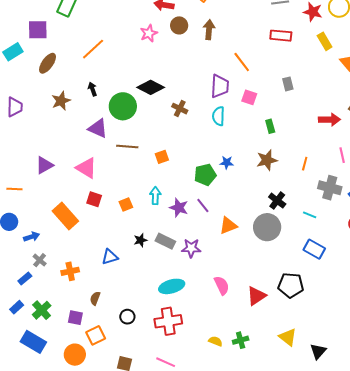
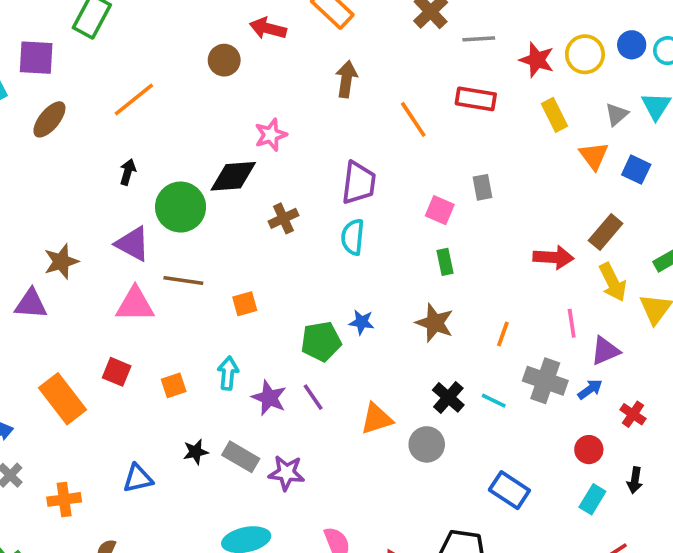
brown circle: (179, 25) -> (224, 60), moved
pink star: (149, 33) -> (271, 135), moved
orange line: (242, 62) -> (413, 119), moved
black diamond: (151, 87) -> (233, 176), turned -36
black arrow: (93, 89) -> (128, 172), turned 32
pink square: (249, 97) -> (440, 210), moved
brown star: (61, 101) -> (61, 261), moved
brown cross: (180, 109) -> (283, 218), turned 35
brown star: (267, 160) -> (435, 323), turned 30
purple triangle: (44, 165) -> (31, 304), turned 30
pink triangle: (86, 168) -> (135, 304), moved, turned -35
cyan line: (310, 215) -> (494, 401), moved
orange triangle: (228, 226) -> (377, 419), moved
gray circle: (267, 227) -> (427, 444), size x0.7

